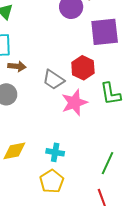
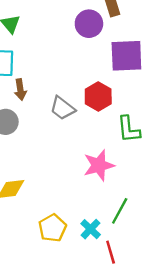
brown arrow: (17, 66) -> (20, 90), turned 72
pink star: (74, 103) -> (99, 165), moved
cyan cross: (55, 152) -> (91, 229), moved, turned 30

